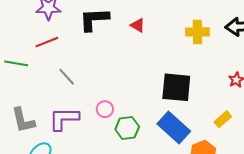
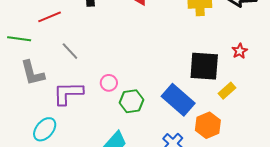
black square: (176, 87) -> (204, 66), moved
gray L-shape: (23, 120) -> (32, 73), moved

